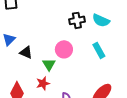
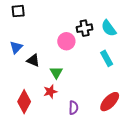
cyan semicircle: (101, 20) -> (109, 28), turned 30
pink circle: (64, 49) -> (66, 41), moved

